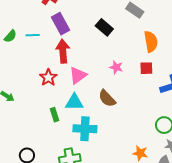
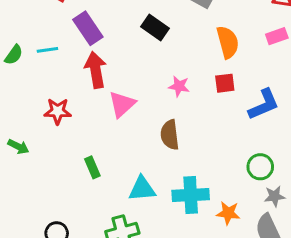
red star: (48, 78) -> (58, 111), moved, turned -30
brown semicircle: (107, 98) -> (170, 135), turned 42
cyan triangle: (74, 102) -> (142, 189), moved
cyan cross: (85, 129) -> (191, 195), moved

